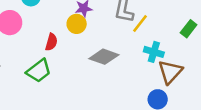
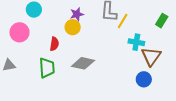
gray diamond: (104, 57) -> (83, 63), moved
green trapezoid: (39, 71) -> (47, 68), turned -50

